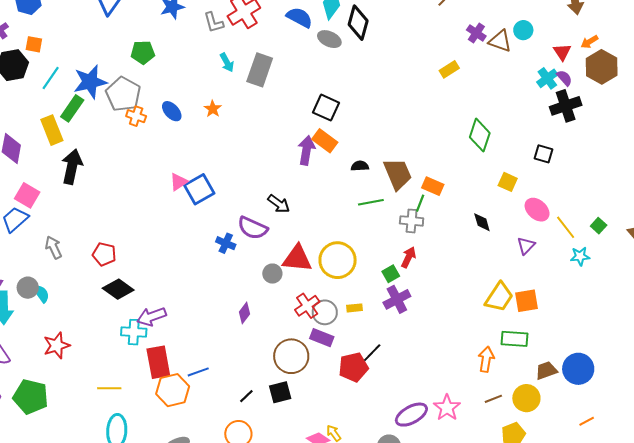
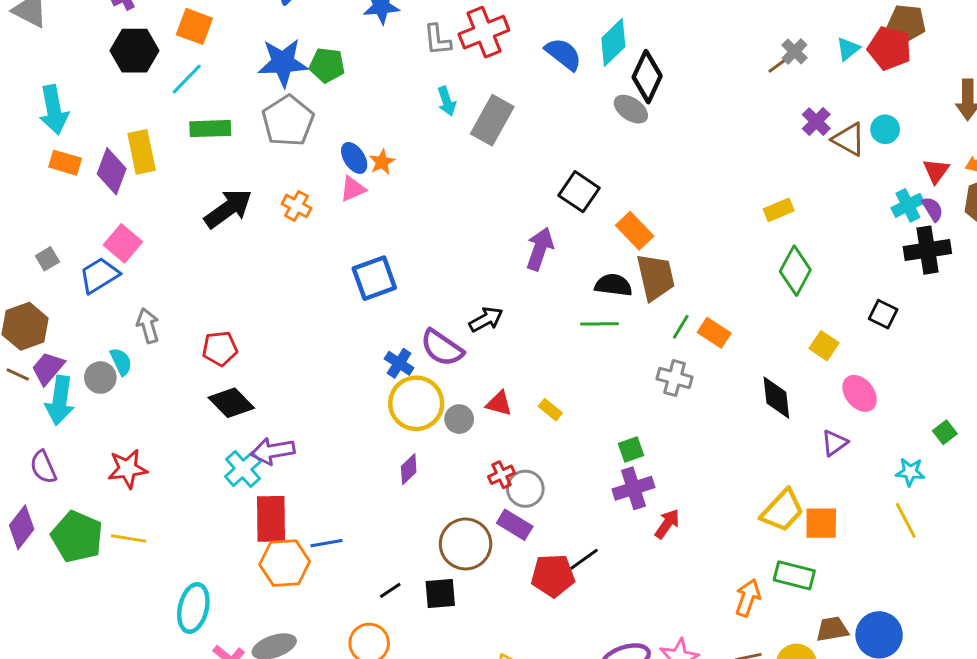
gray ellipse: (329, 39) -> (631, 109), moved
orange square: (34, 44) -> (194, 26), moved, size x1.4
yellow rectangle: (449, 69) -> (779, 210), moved
blue star: (90, 82) -> (283, 63), moved
green rectangle: (72, 108) -> (210, 129), turned 44
orange star: (213, 109) -> (382, 162), moved
orange cross: (136, 116) -> (296, 206), moved
yellow rectangle: (52, 130) -> (142, 152), moved
orange rectangle: (325, 141) -> (635, 231), moved
black semicircle: (360, 166) -> (613, 285), size x1.4
black arrow: (72, 167) -> (228, 209), moved, turned 32
brown trapezoid: (398, 174) -> (656, 277), moved
pink triangle: (179, 182) -> (353, 189), moved
green line: (371, 202) -> (600, 324), moved
green line: (420, 203) -> (681, 327), moved
black arrow: (279, 204) -> (486, 319), turned -75
black diamond: (482, 222) -> (776, 398), size x1.4
yellow line: (566, 227) -> (906, 520), moved
red pentagon: (104, 254) -> (220, 348), turned -30
red arrow: (409, 257) -> (667, 524), moved
red triangle: (297, 258) -> (499, 403), size x0.6
yellow circle: (338, 260) -> (416, 403), moved
cyan semicircle: (41, 294) -> (121, 362), moved
red cross: (307, 306) -> (501, 475), size x0.7
yellow rectangle: (354, 308) -> (550, 410), moved, turned 35
cyan cross: (134, 332) -> (243, 469), turned 35
yellow line: (109, 388) -> (129, 538), moved

